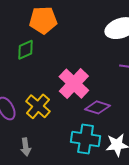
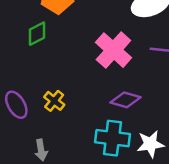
pink cross: (74, 84) -> (113, 50), moved
yellow cross: (38, 106) -> (54, 101), size x0.7

